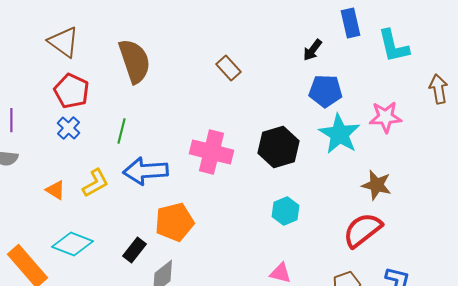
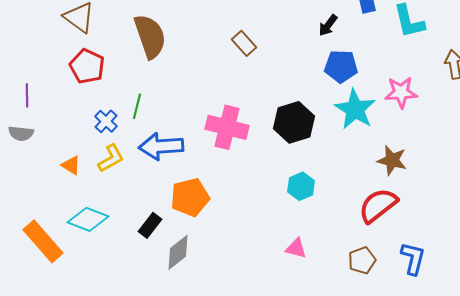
blue cross: (68, 128) -> (106, 121), moved

